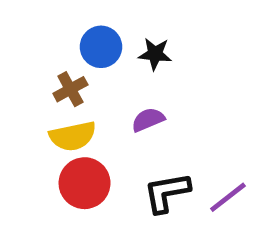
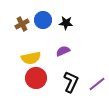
brown cross: (70, 89) -> (22, 24), moved
black L-shape: (167, 193) -> (71, 82), turned 125

